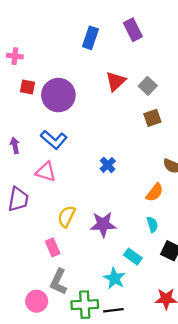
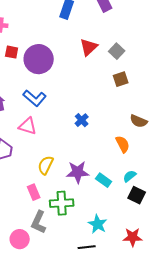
orange semicircle: (155, 192) -> (123, 144), turned -66
cyan semicircle: (152, 224) -> (130, 176), moved, turned -112
cyan rectangle: (133, 257) -> (104, 180), moved
cyan star: (115, 278) -> (98, 224), moved
green cross: (85, 305) -> (62, 203), moved

